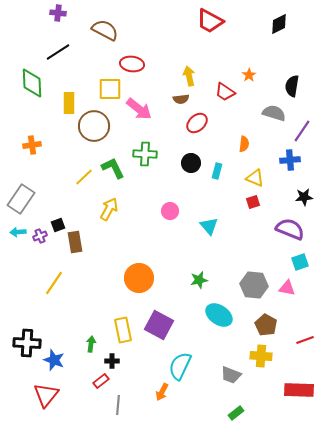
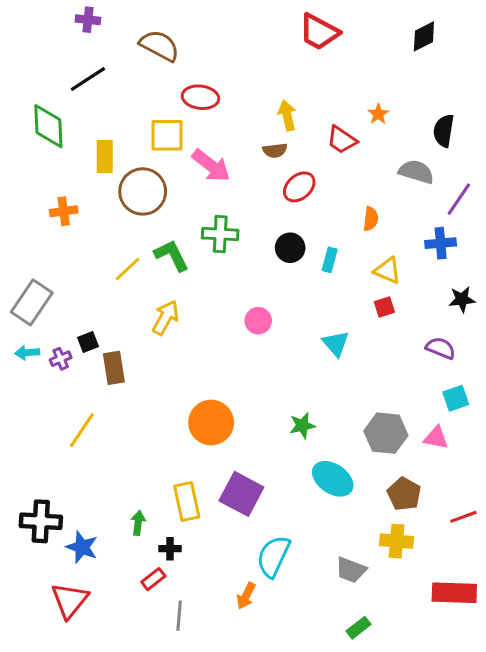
orange cross: (32, 145) -> (64, 211), moved
cyan triangle: (209, 226) -> (336, 343), moved
purple semicircle: (290, 229) -> (441, 348), size x0.7

